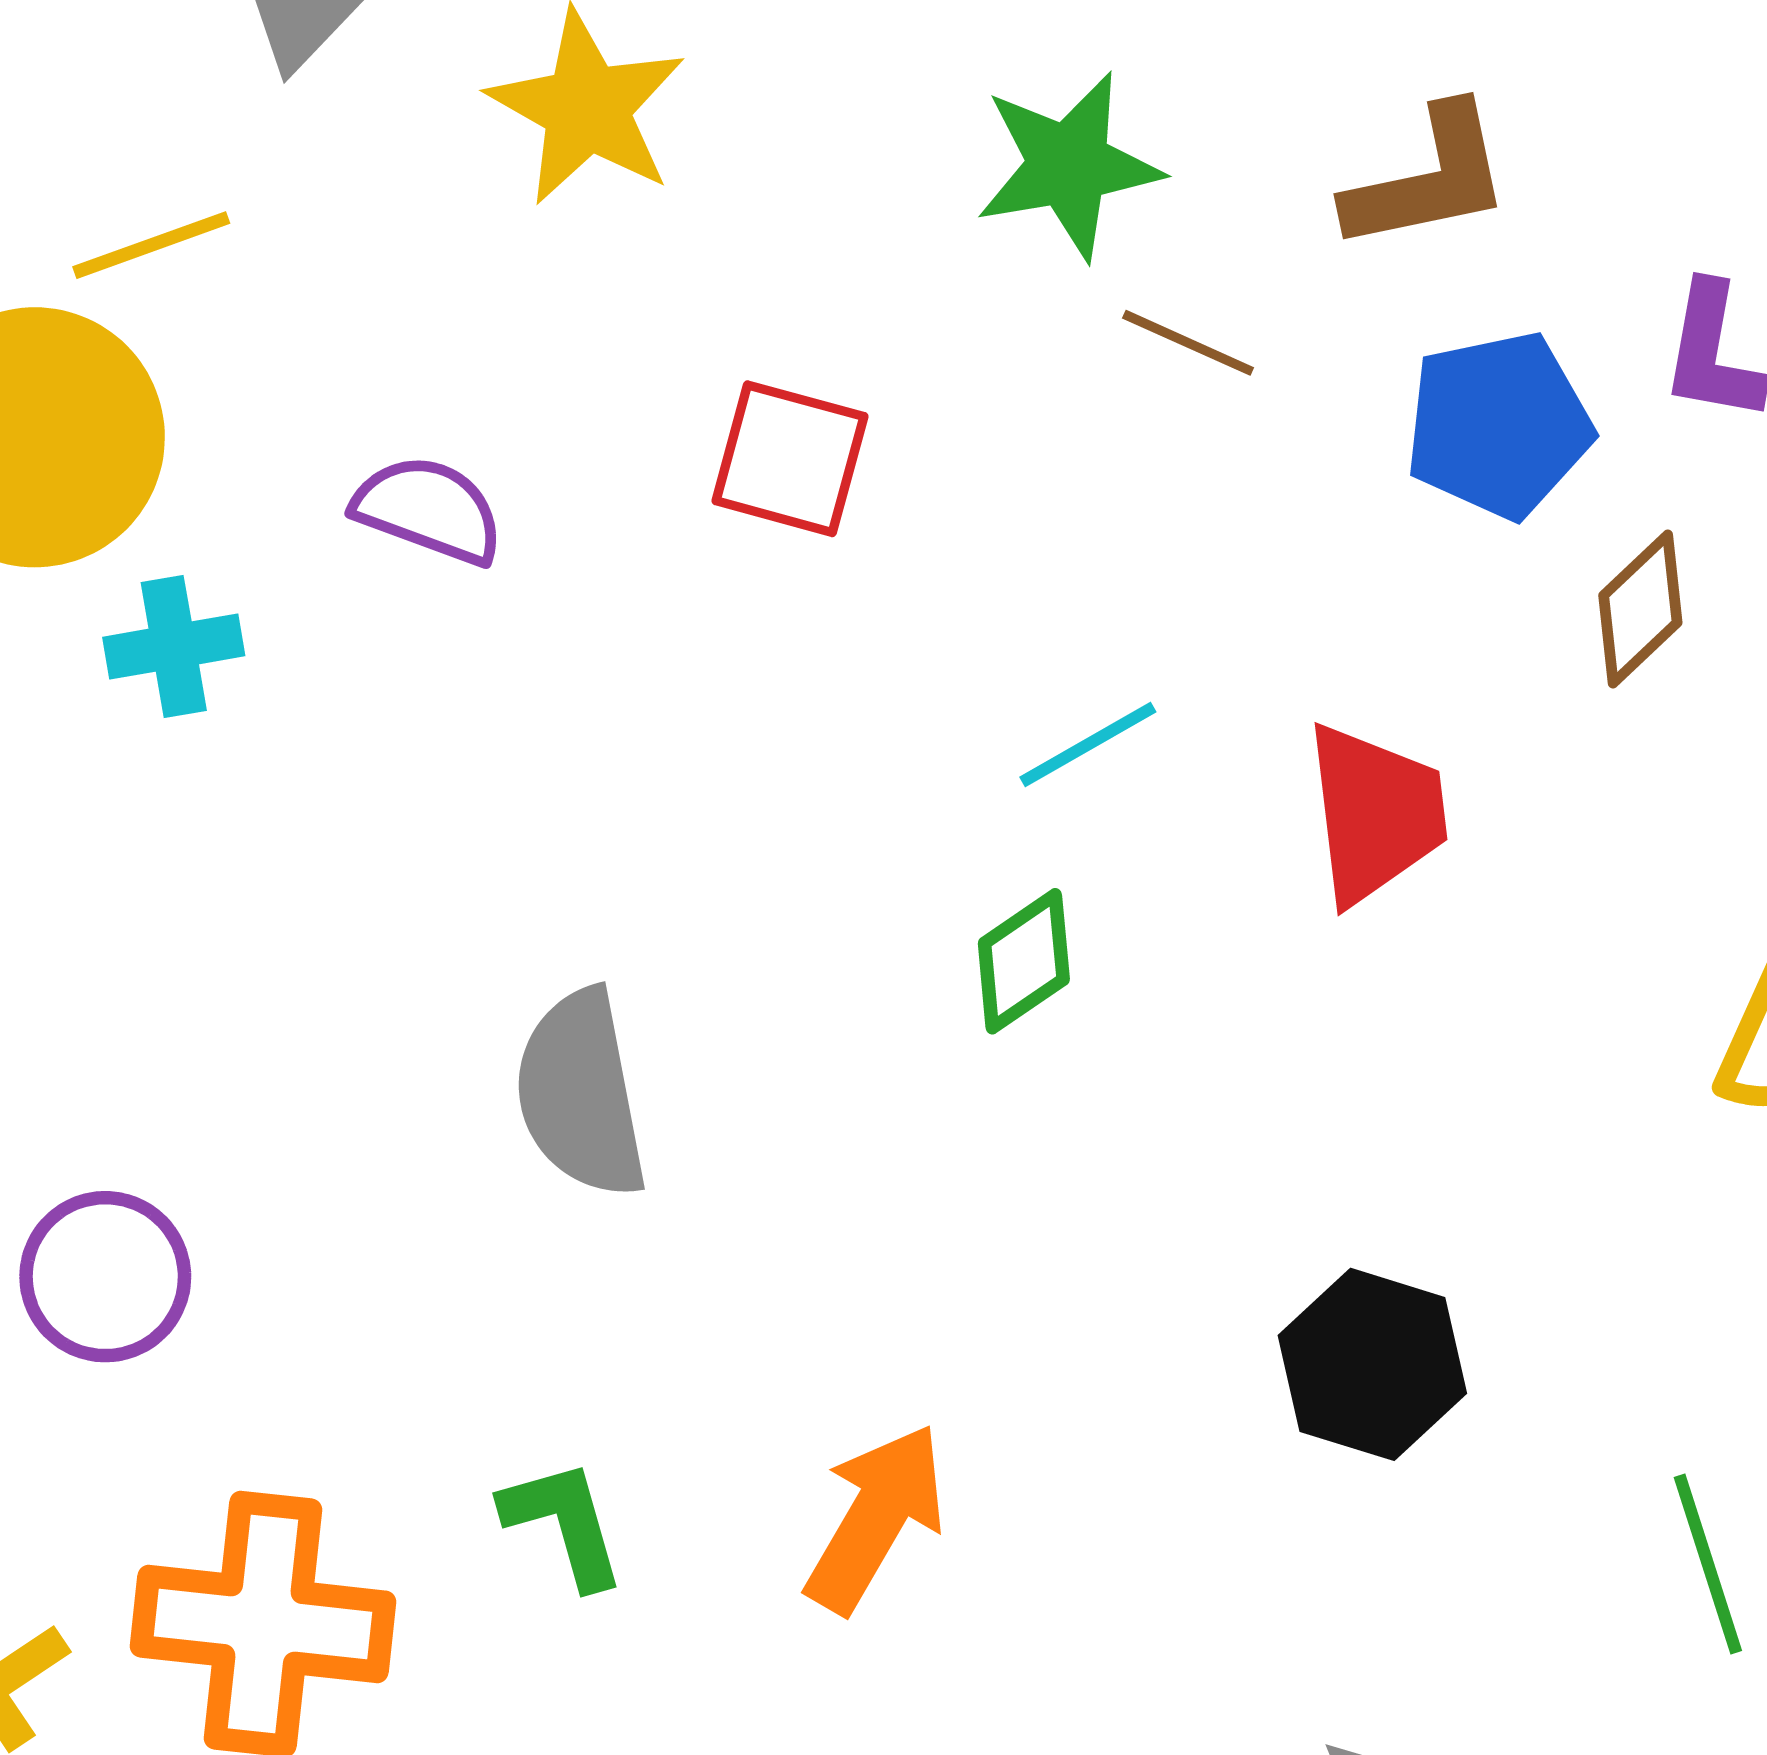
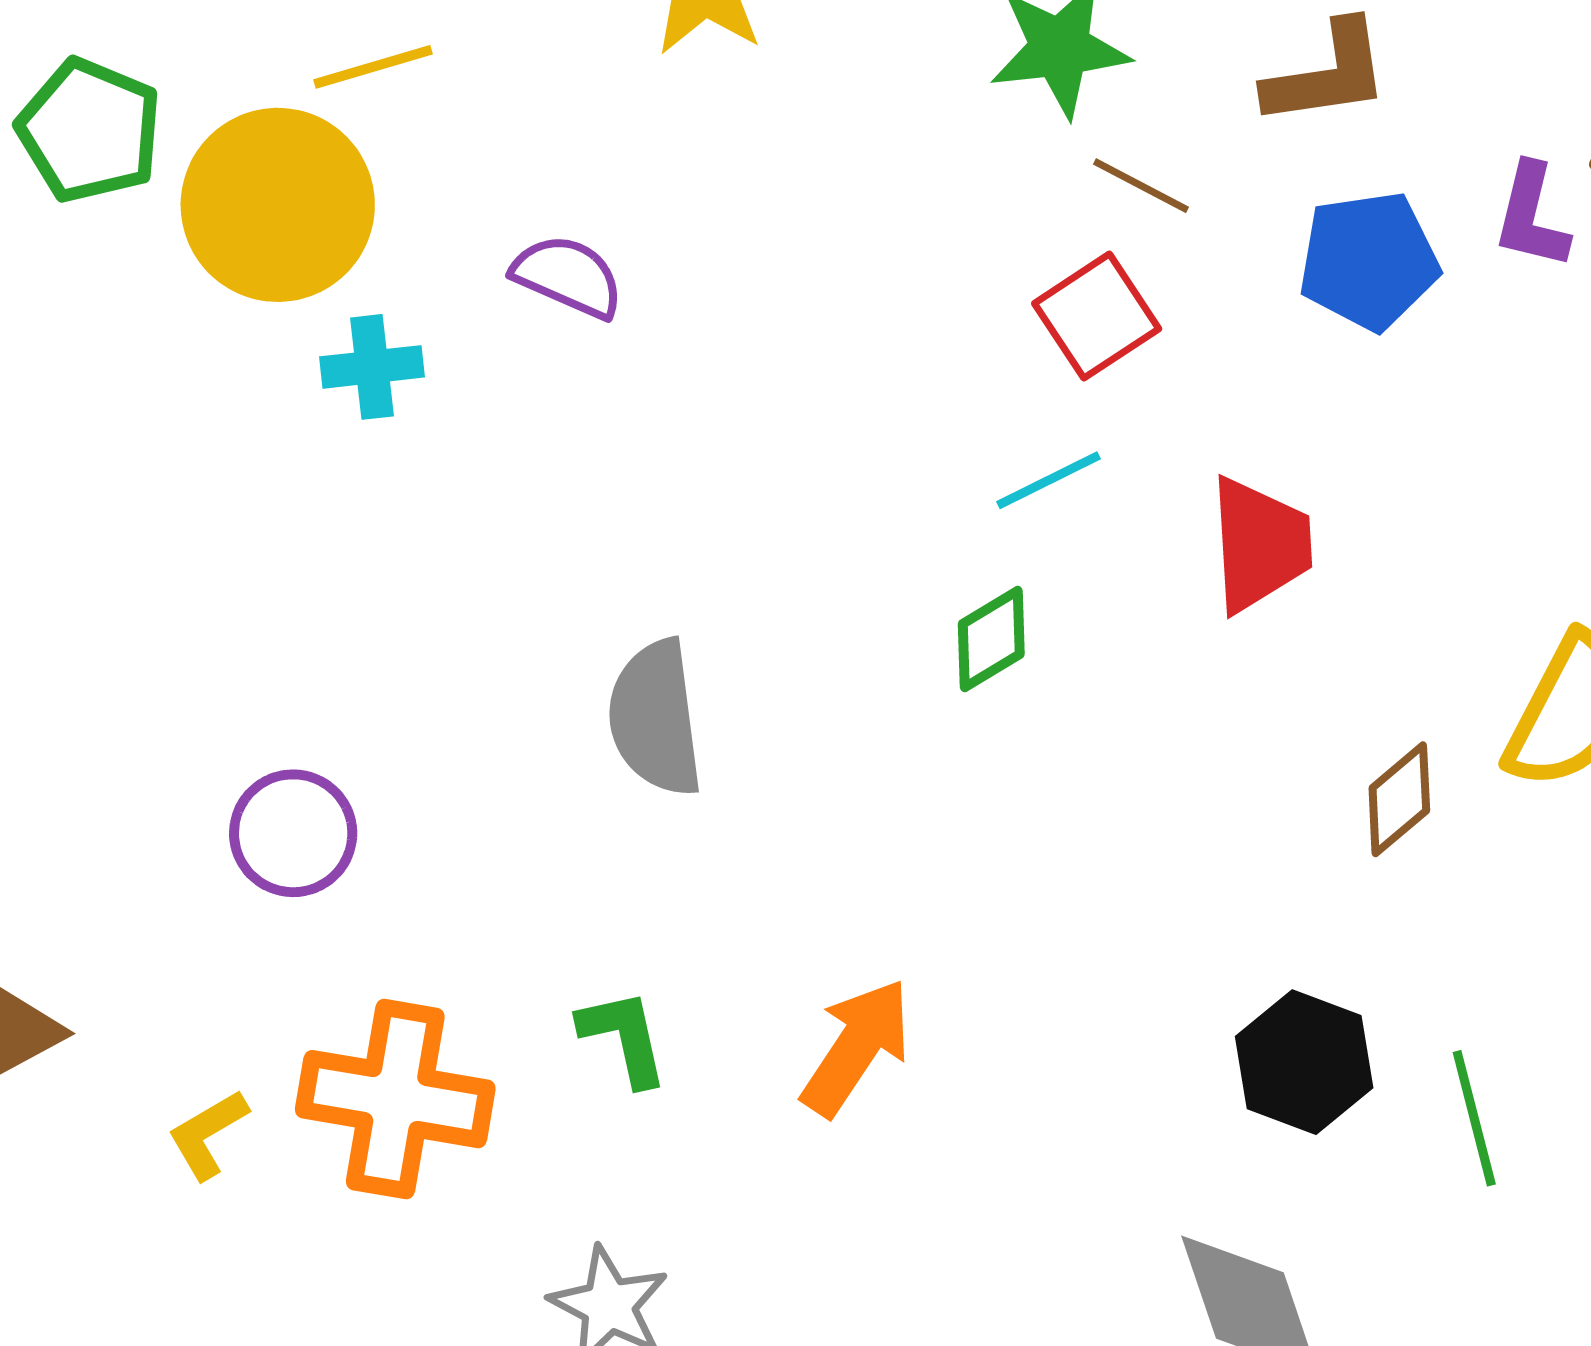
red square: (790, 459) -> (1097, 316), moved, turned 38
brown diamond: (1640, 609) -> (1399, 799), moved
black hexagon: (1372, 1364) -> (1304, 1062), moved

